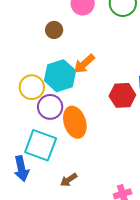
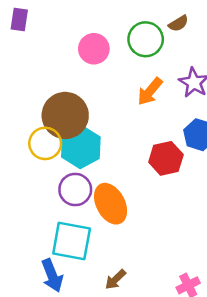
brown circle: (54, 30) -> (65, 115), moved, size x2.0
orange arrow: (84, 64) -> (150, 91), moved
yellow circle: (32, 87) -> (45, 143), moved

